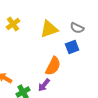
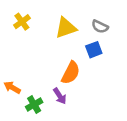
purple arrow: (44, 85) -> (60, 96), turned -72

